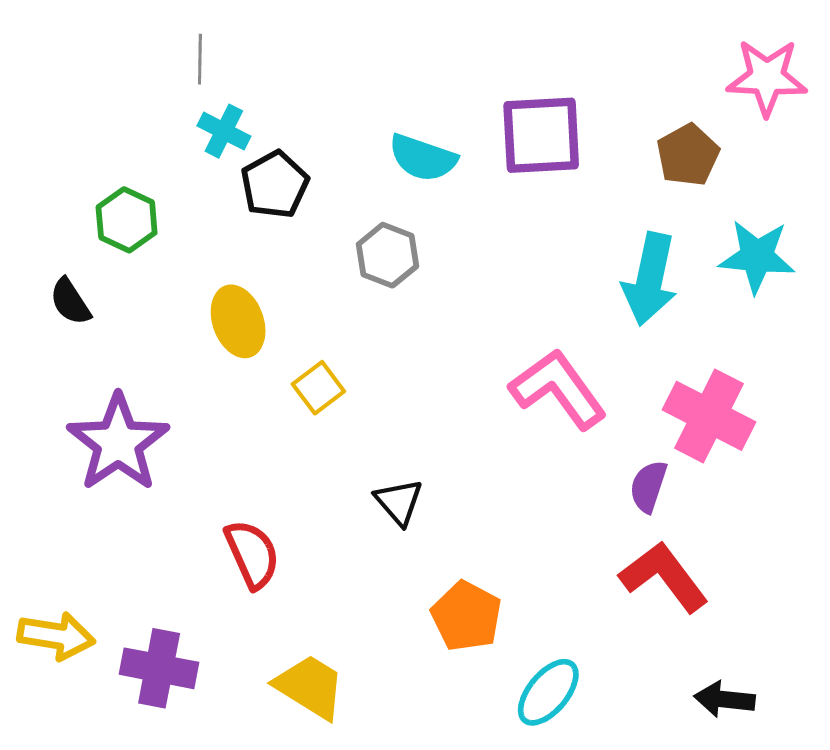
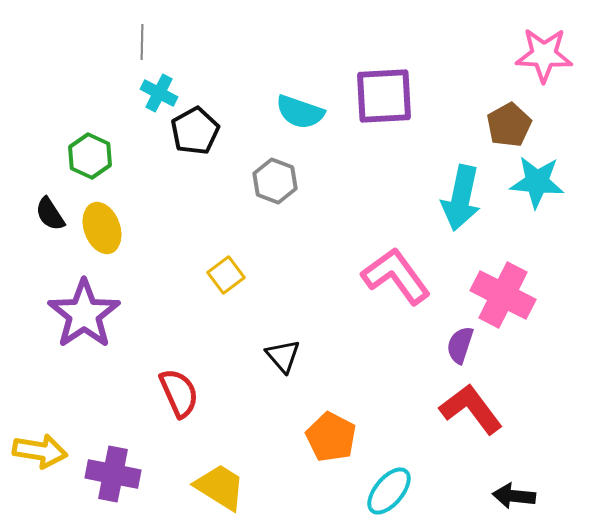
brown pentagon: (688, 155) -> (509, 125), moved
yellow ellipse: (238, 321) -> (102, 228), moved

